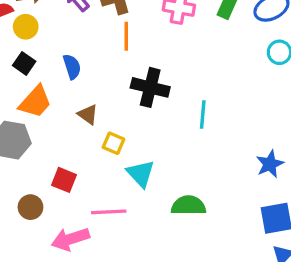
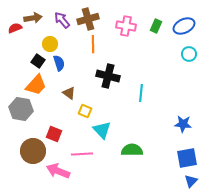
yellow circle: (26, 27) -> (50, 44), moved
black square: (24, 63) -> (38, 61), moved
blue star: (270, 164) -> (183, 124), turned 30
brown circle: (30, 207) -> (33, 151), size x1.6
pink arrow: (70, 239) -> (58, 171), turned 40

